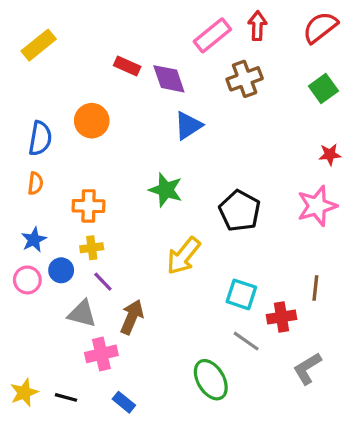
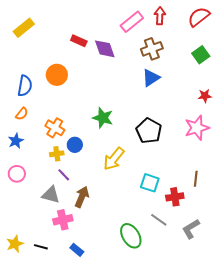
blue triangle: (188, 125) -> (151, 78), moved
orange semicircle: (35, 183) -> (22, 114), turned 32
orange cross: (88, 206) -> (55, 128), turned 30
blue star: (34, 240) -> (16, 141), moved
blue circle: (61, 270) -> (75, 145), moved
gray line: (246, 341) -> (159, 220), moved

